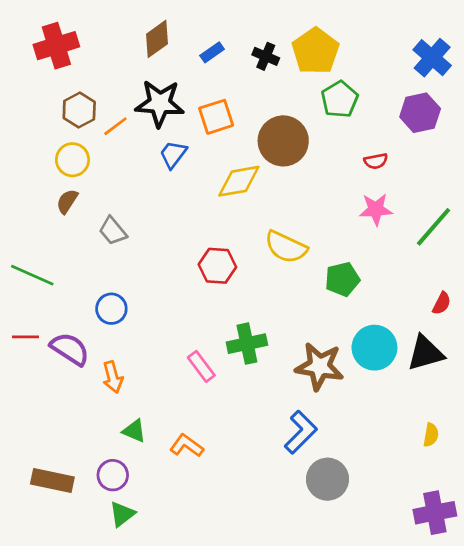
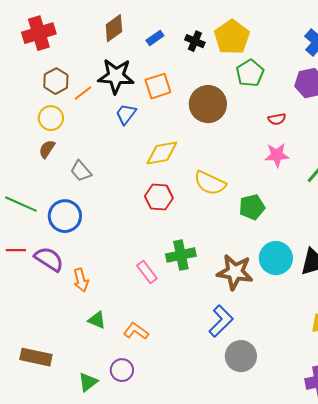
yellow diamond: (239, 181) -> (162, 153), moved
blue circle: (111, 309) -> (65, 216), moved, size x1.4
purple circle: (113, 475) -> (122, 370), moved

